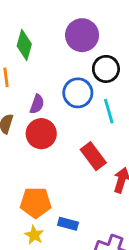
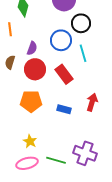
red rectangle: (93, 156) -> (64, 74), moved
orange pentagon: (36, 203) -> (31, 101), moved
blue rectangle: (68, 224) -> (64, 109), moved

